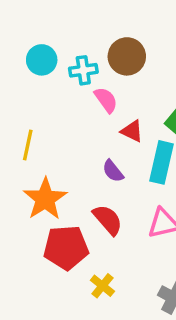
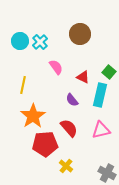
cyan circle: (42, 60) -> (20, 41), moved
cyan cross: (83, 70) -> (40, 42), moved, turned -35
pink semicircle: (106, 100) -> (56, 67), moved

